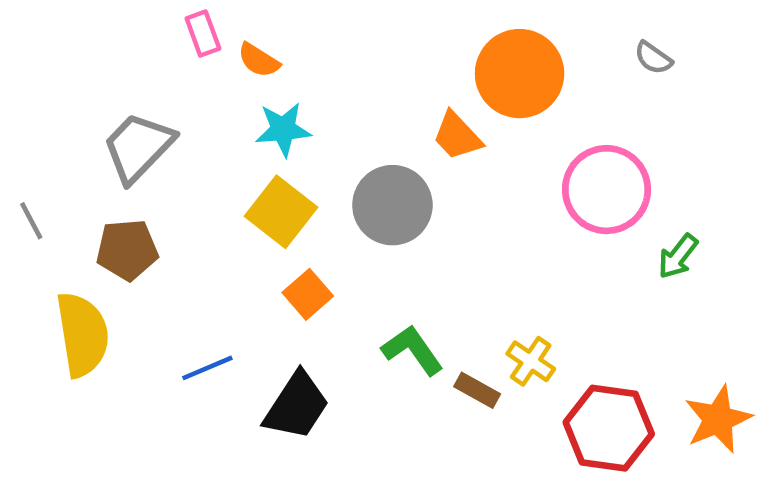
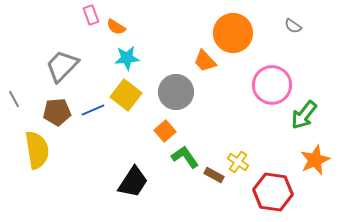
green arrow: (678, 256) -> (304, 115), size x1.4
orange square: (308, 294) -> (165, 131), moved
blue line: (207, 368) -> (93, 110), moved
orange star: (718, 419) -> (315, 160), moved

